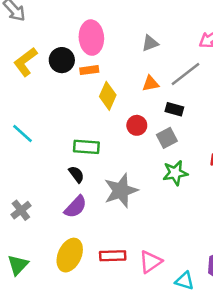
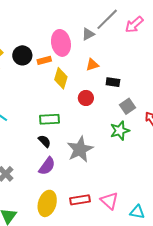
pink ellipse: (91, 38) -> (61, 43), moved
gray line: (186, 74) -> (107, 19), moved
gray square: (167, 138) -> (127, 106), moved
pink triangle: (150, 262) -> (109, 201), turned -36

